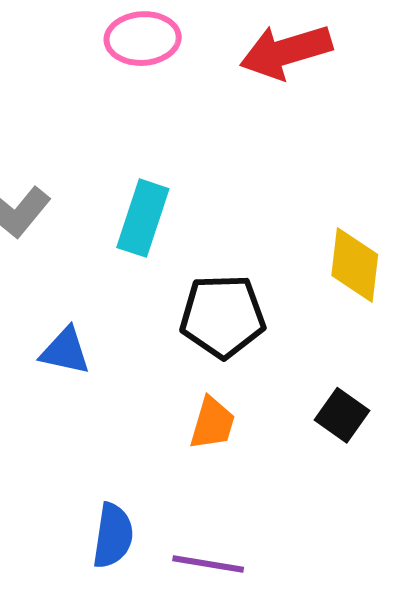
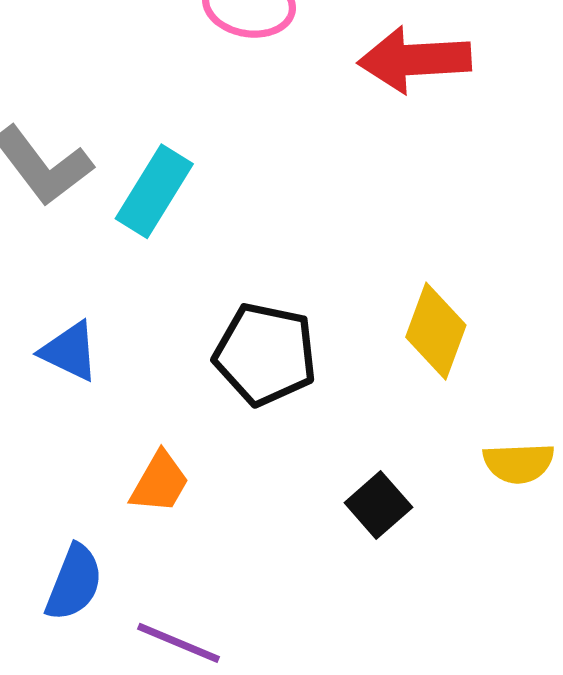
cyan rectangle: (143, 218) -> (154, 191), moved
orange trapezoid: (212, 423) -> (160, 482), moved

